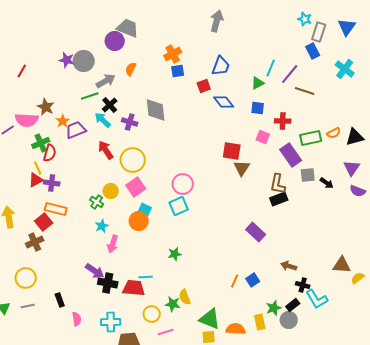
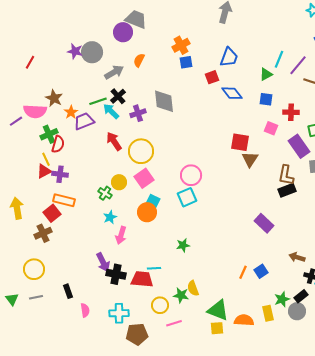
green line: (90, 96) -> (98, 101), moved
purple cross: (130, 122) -> (138, 113), turned -35
purple arrow: (95, 271) -> (103, 262), turned 30

